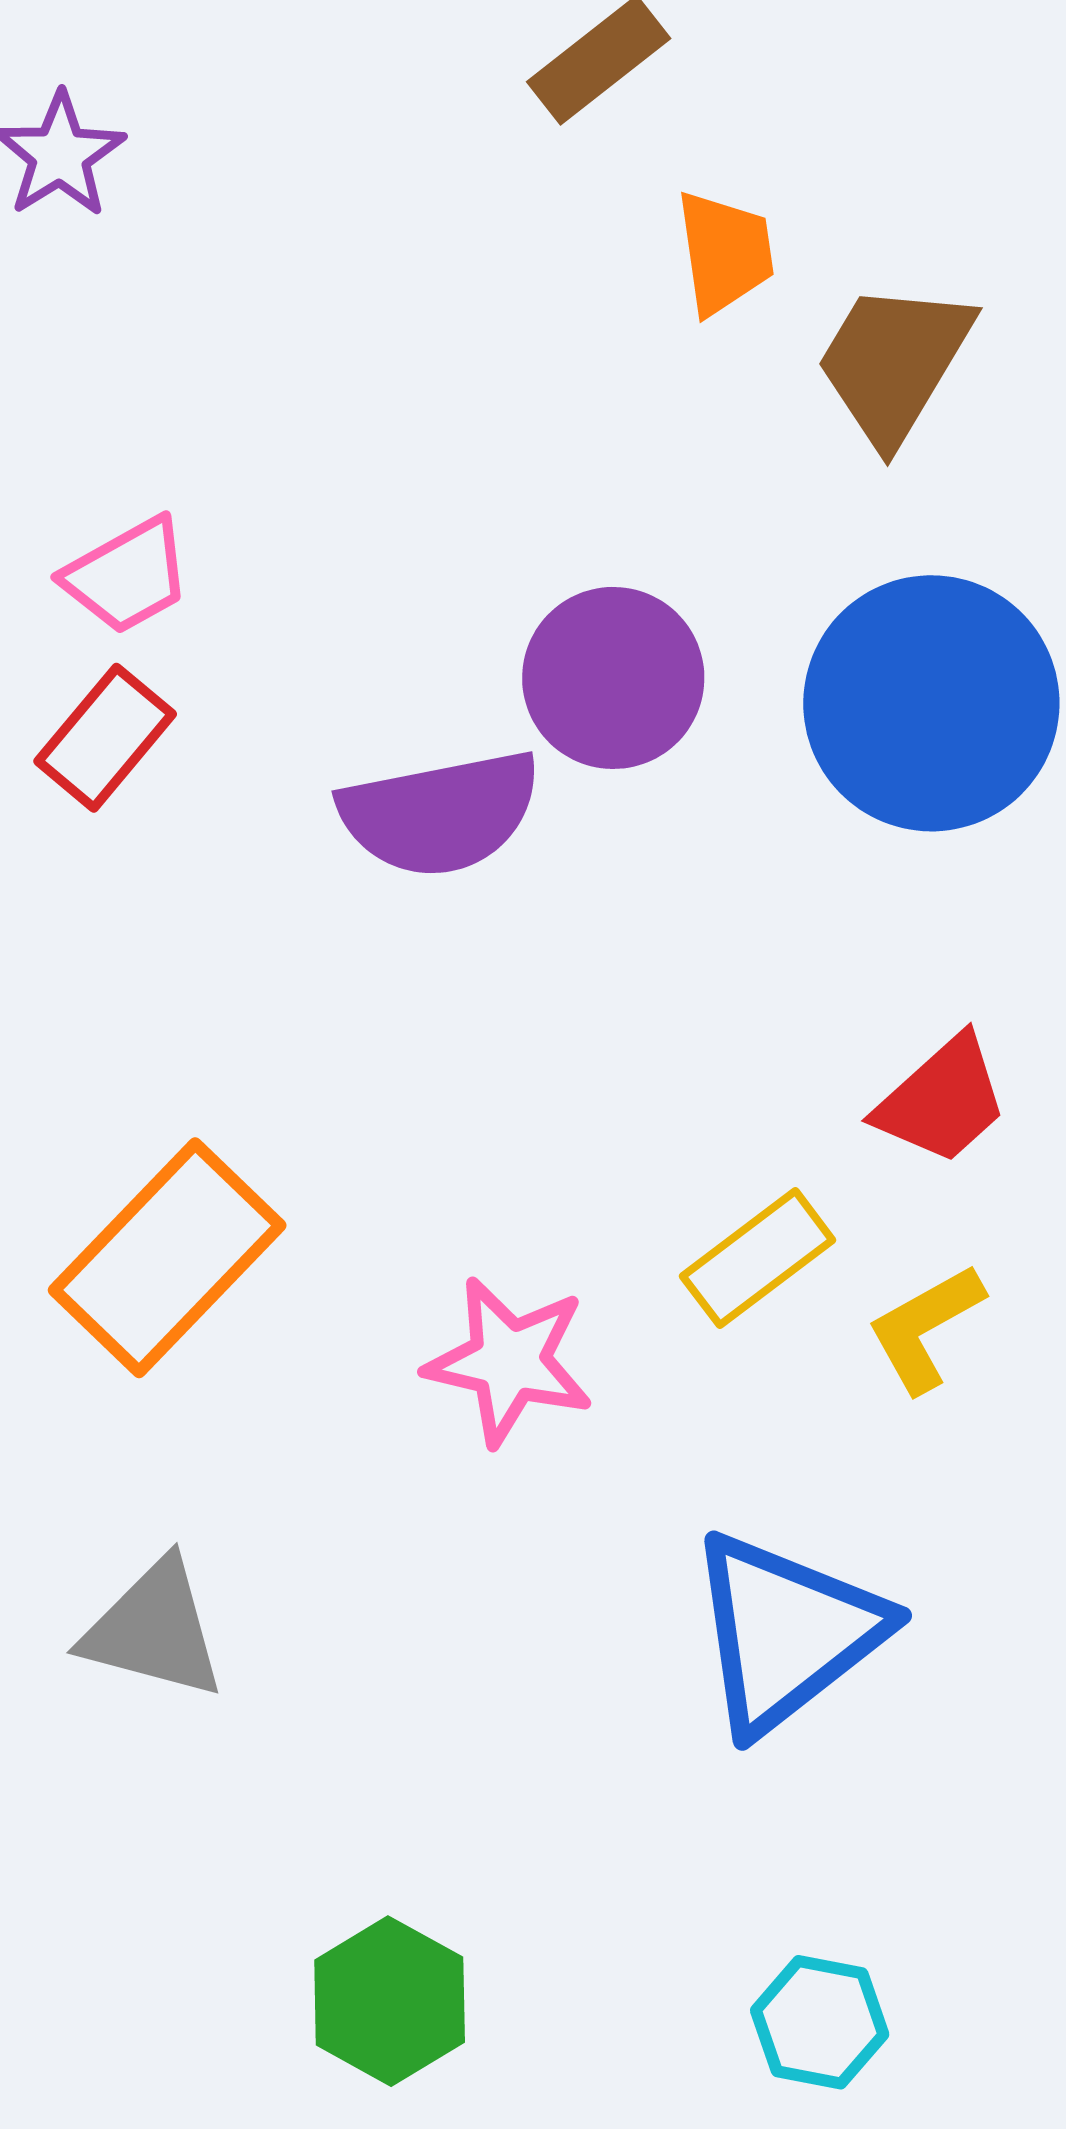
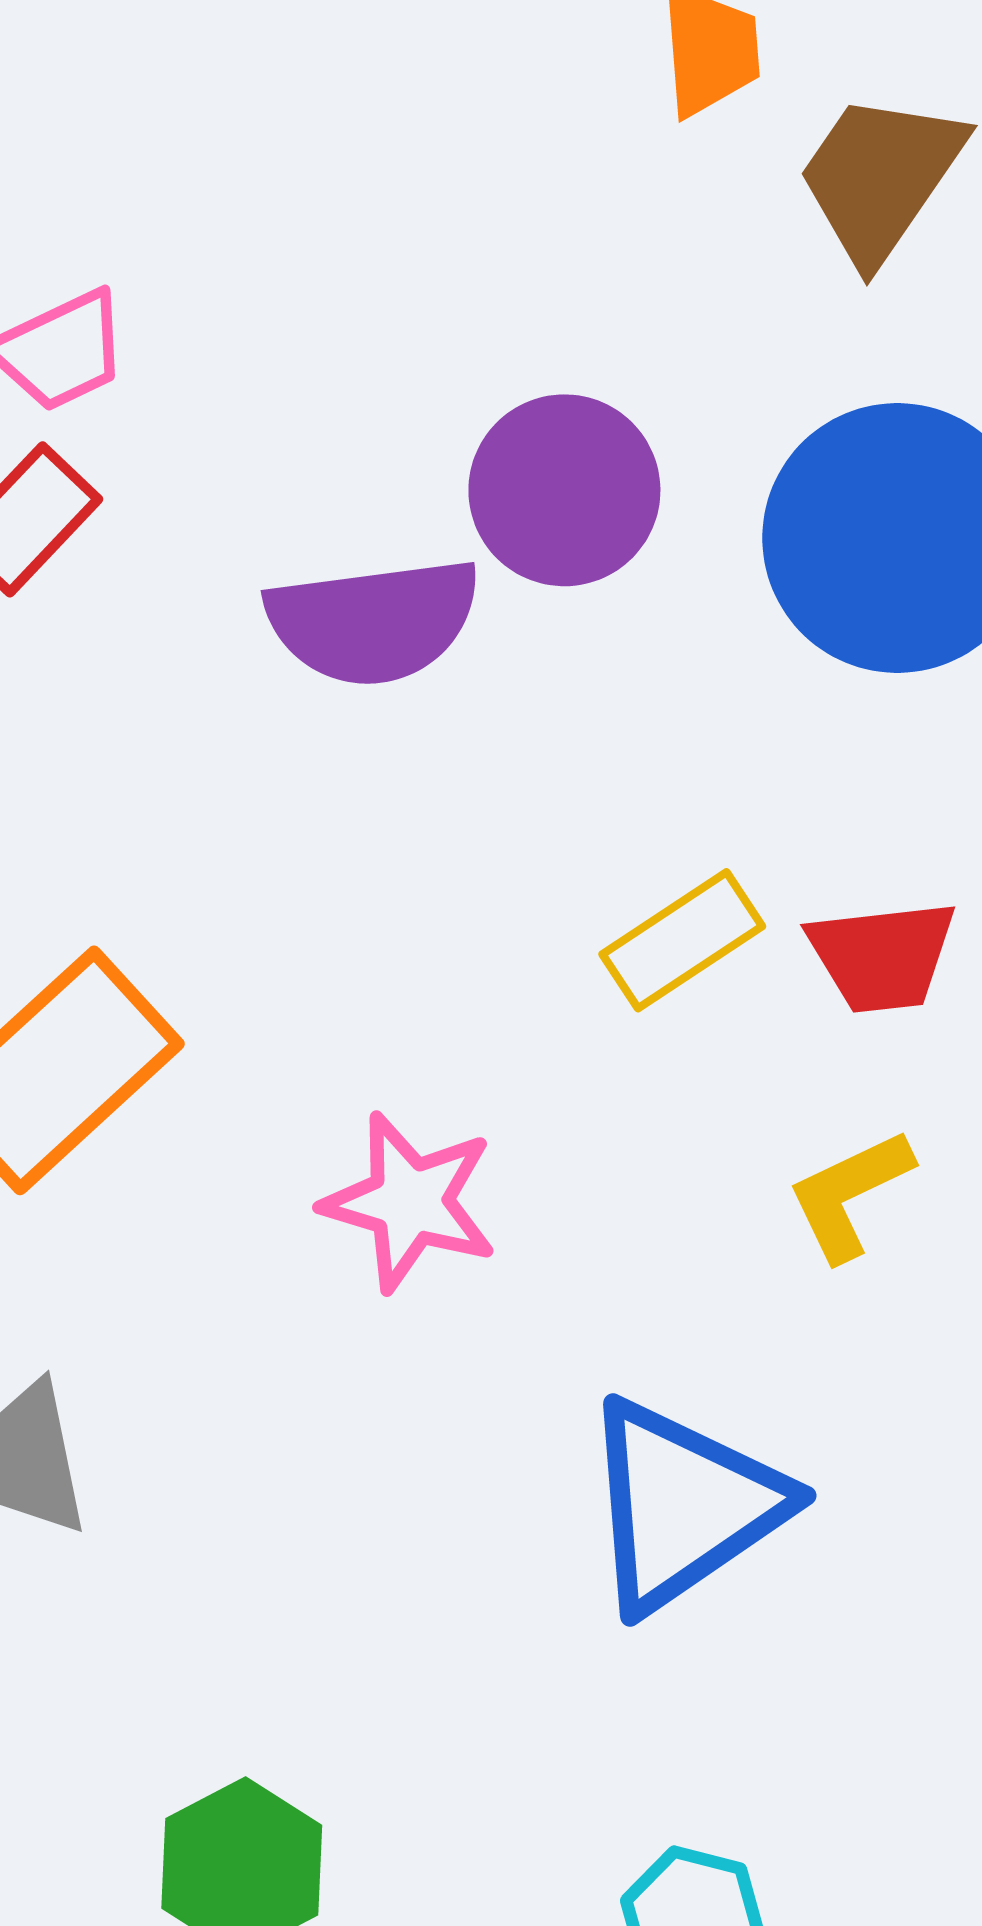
red trapezoid: (942, 1100) -> (882, 956), turned 32
yellow rectangle: (758, 1258) -> (682, 940), moved

